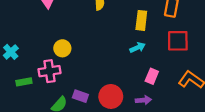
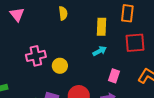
yellow circle: (62, 48) -> (60, 66), moved
pink cross: (49, 71) -> (36, 56), moved

